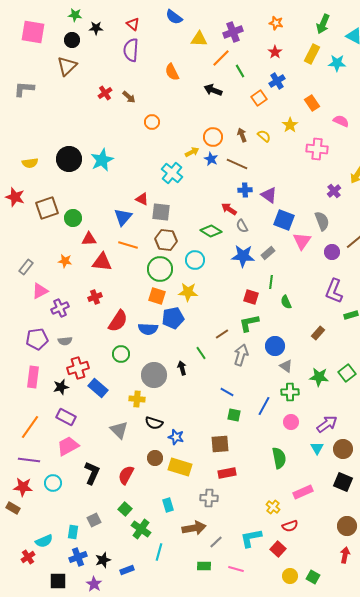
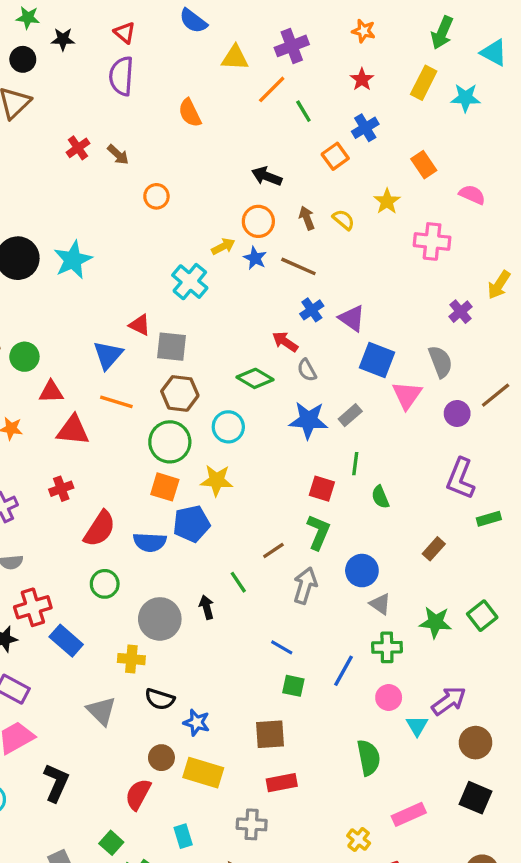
black arrow: (213, 90) -> (267, 176), moved
blue cross: (245, 190) -> (312, 310), turned -32
green L-shape: (249, 323) -> (318, 532), turned 125
cyan triangle: (317, 448) -> (417, 726), moved
red semicircle: (126, 475) -> (138, 794), moved

